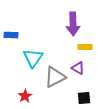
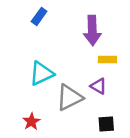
blue rectangle: (11, 35) -> (39, 16), moved, turned -56
cyan triangle: (33, 58) -> (42, 73), turned 30

